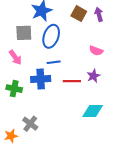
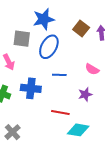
blue line: (54, 62) -> (59, 75), moved
red line: (72, 81) -> (60, 112), moved

